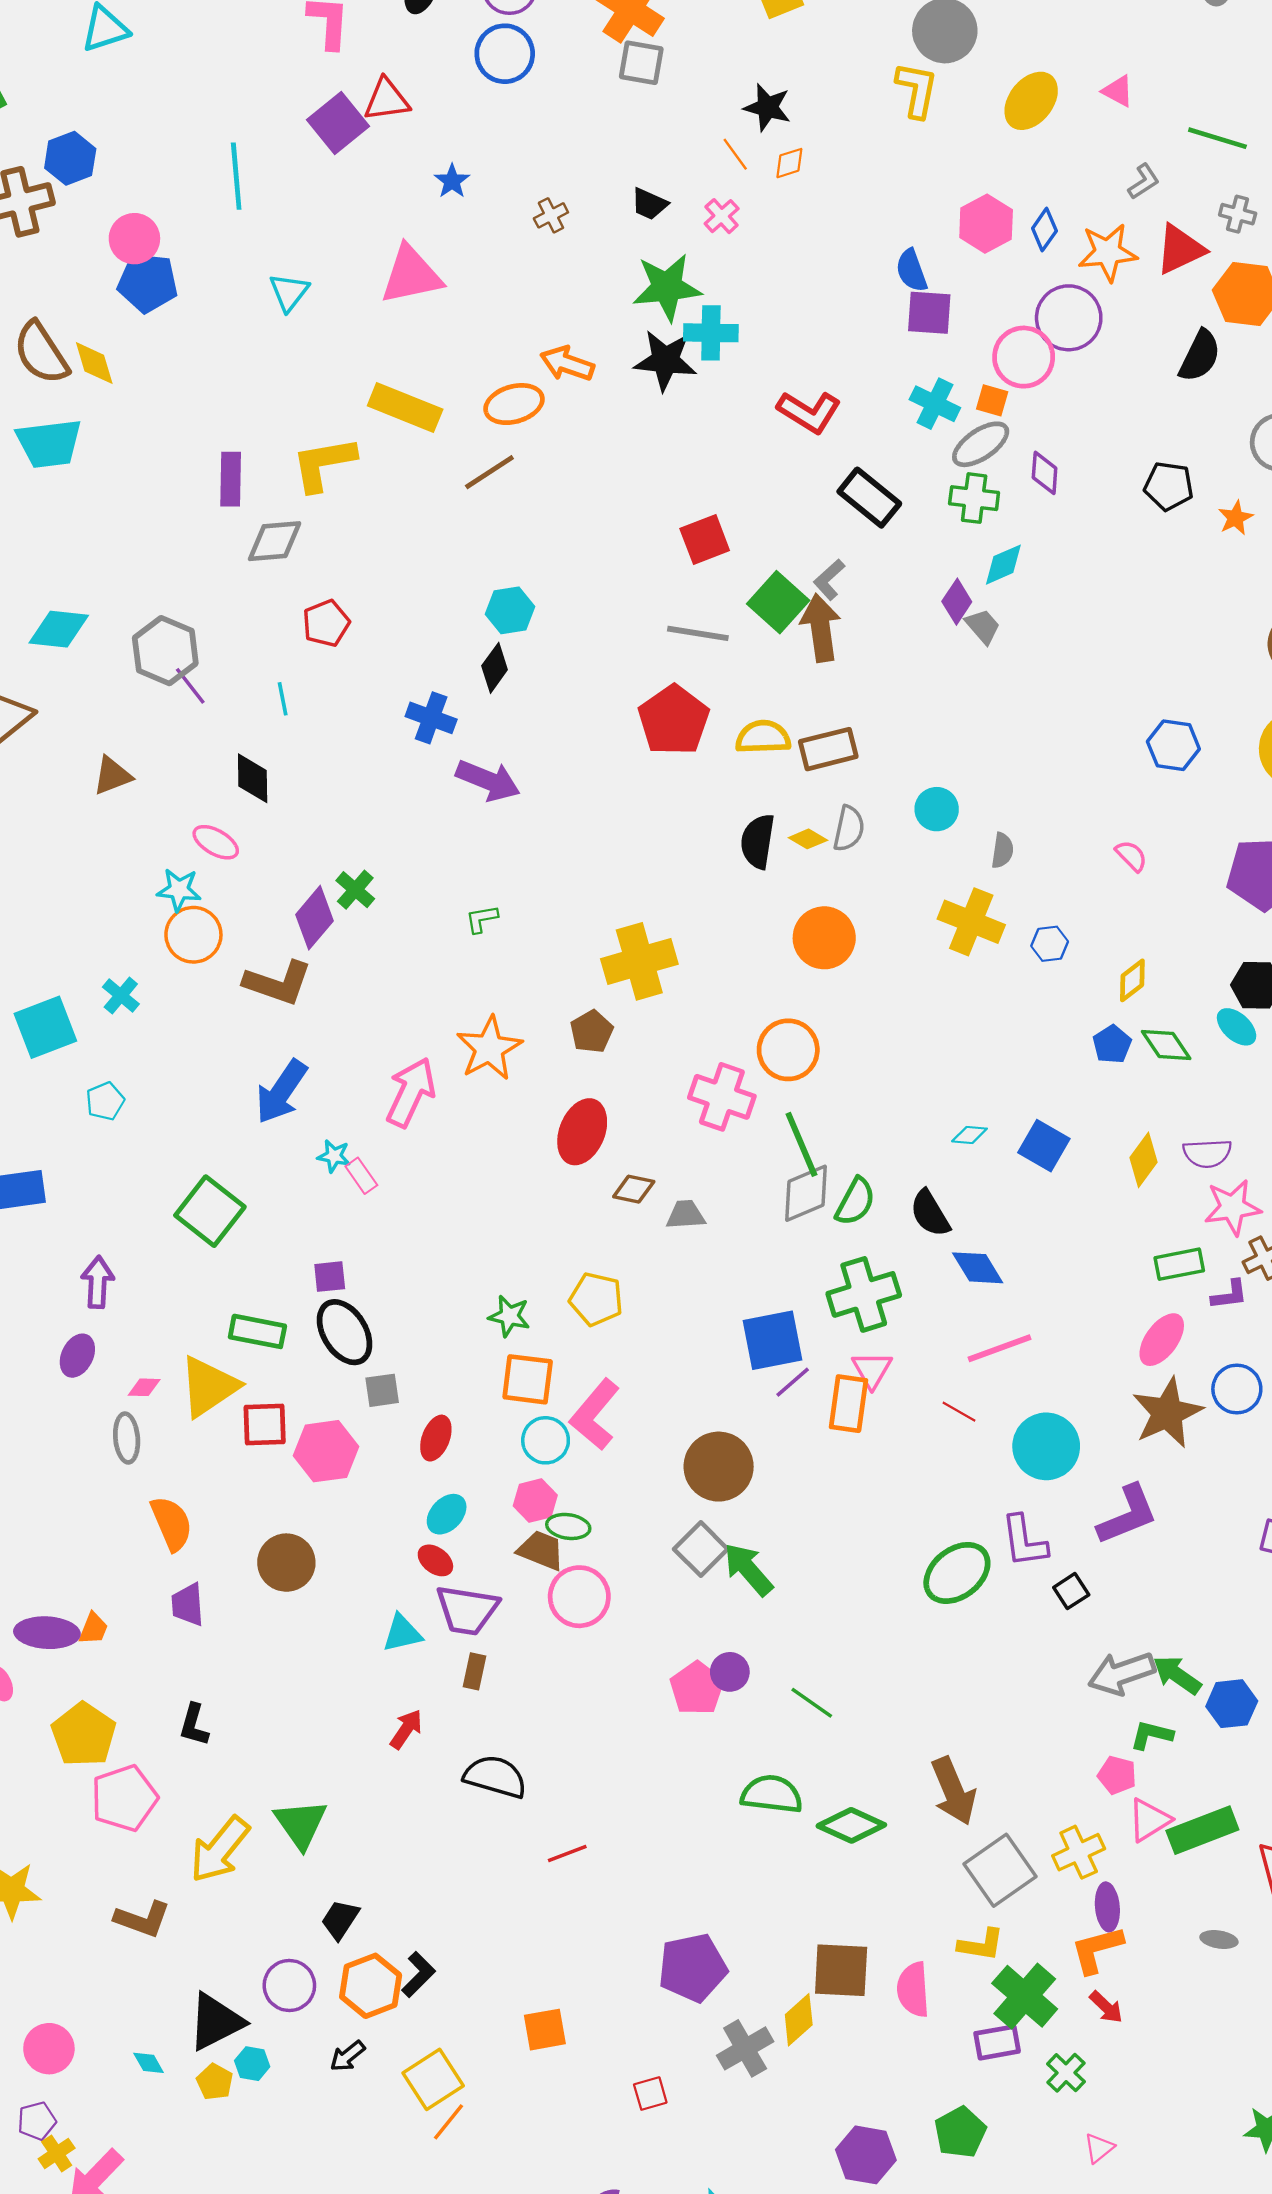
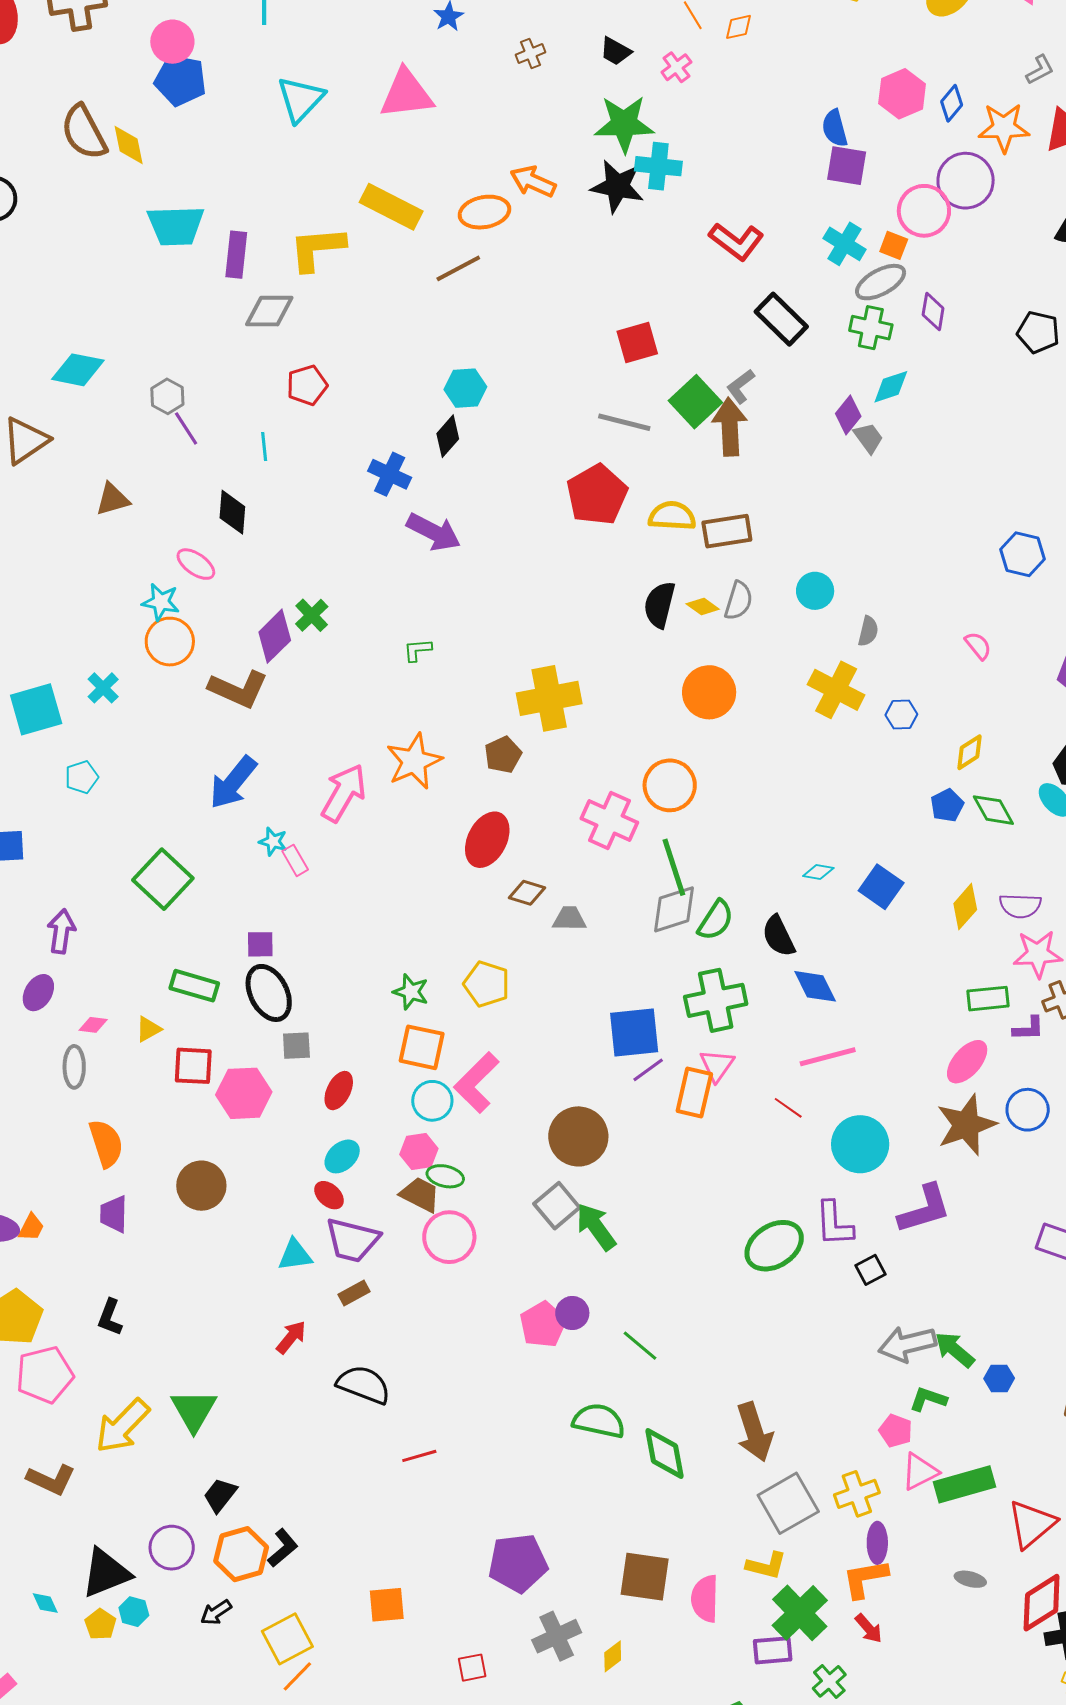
cyan triangle: (289, 292) -> (301, 99), size x1.4
cyan trapezoid: (49, 443) -> (176, 226), moved
gray hexagon: (165, 651) -> (167, 396), size x0.6
yellow triangle: (209, 1387) -> (148, 1029), size x0.5
brown rectangle: (475, 1671) -> (354, 1293), turned 44
blue hexagon: (1232, 1704) -> (999, 1378), size x0.7
green diamond: (851, 1825) -> (665, 1454), turned 50
yellow diamond: (799, 2020) -> (613, 1656), moved, size x0.7

